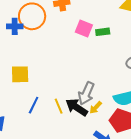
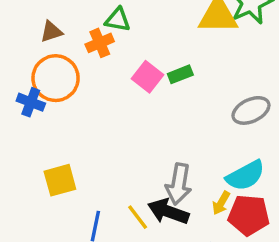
blue cross: (15, 26) -> (31, 102), turned 35
pink square: (84, 29) -> (148, 77), turned 30
yellow arrow: (96, 107) -> (221, 203), moved

